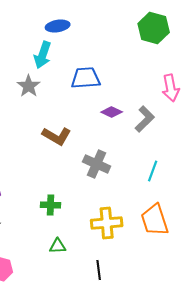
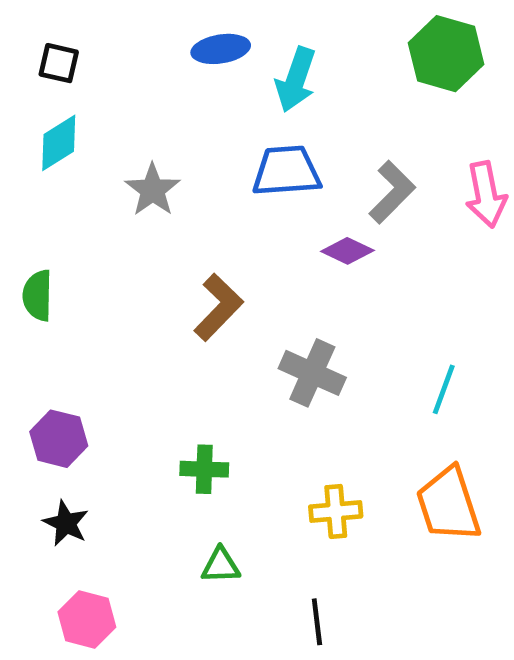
cyan arrow: (43, 55) -> (296, 79), moved
gray L-shape: (145, 119) -> (392, 192), moved
brown L-shape: (57, 136) -> (218, 307), turned -76
yellow cross: (107, 223) -> (336, 511), size x0.7

